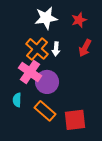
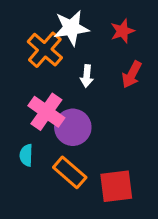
orange cross: (37, 49) -> (45, 50), moved

